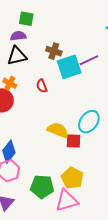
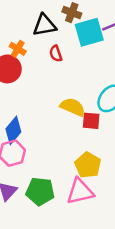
black triangle: (17, 56) -> (44, 25), moved
green pentagon: (42, 187) -> (40, 191), moved

